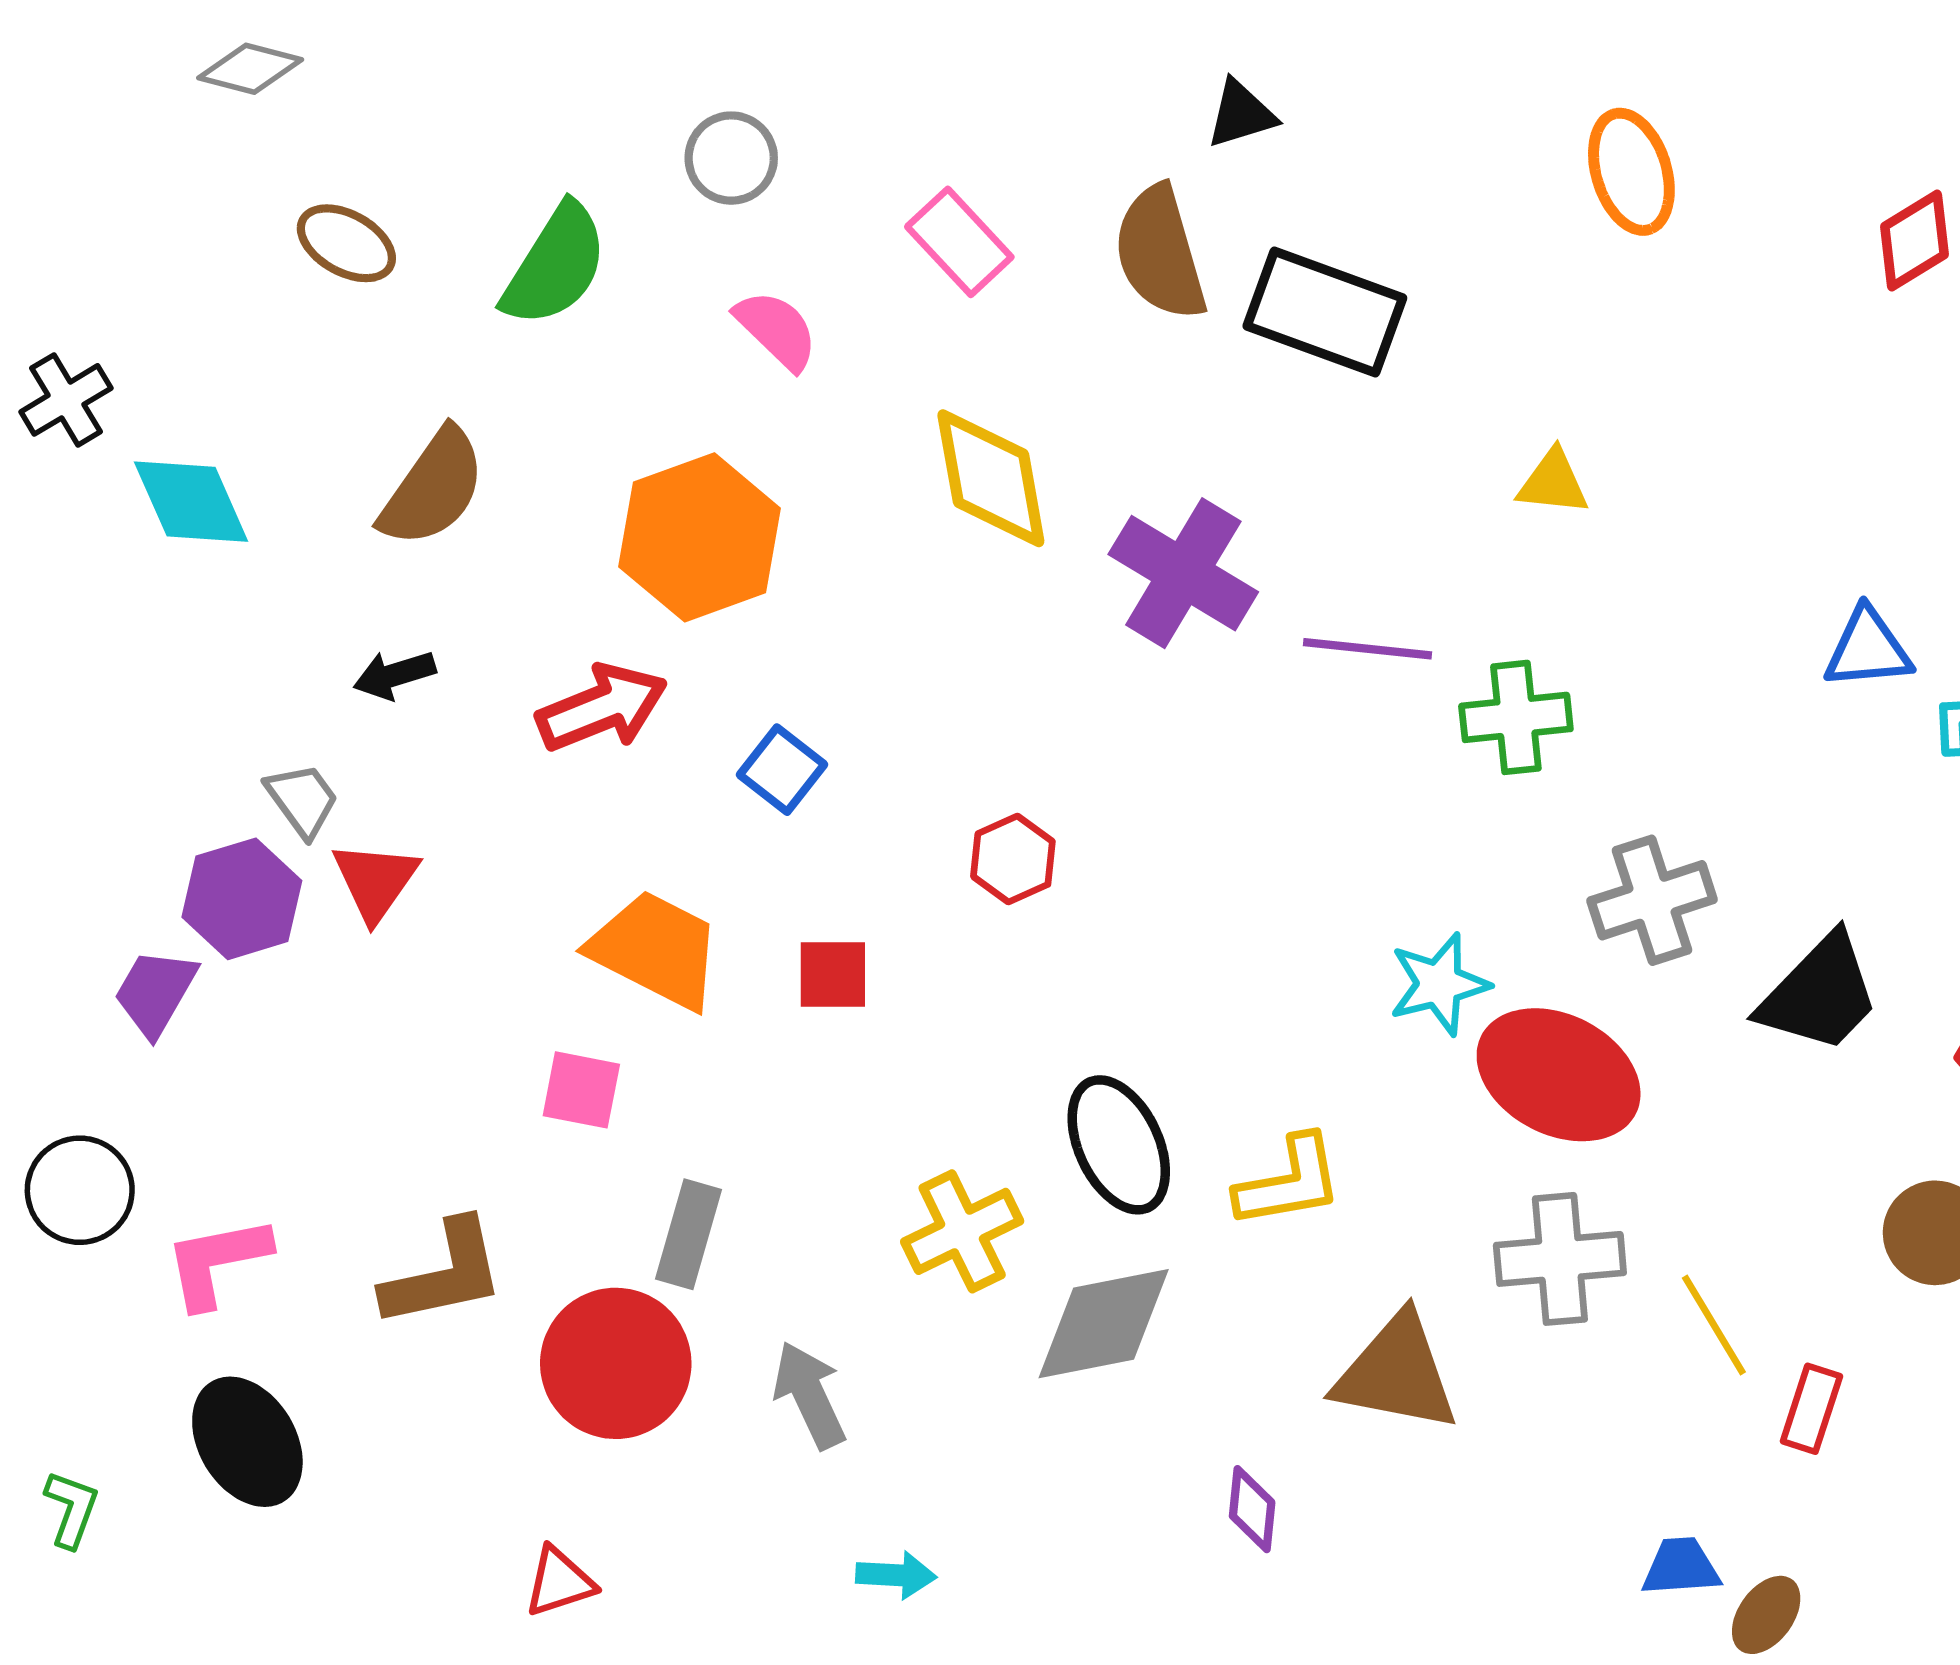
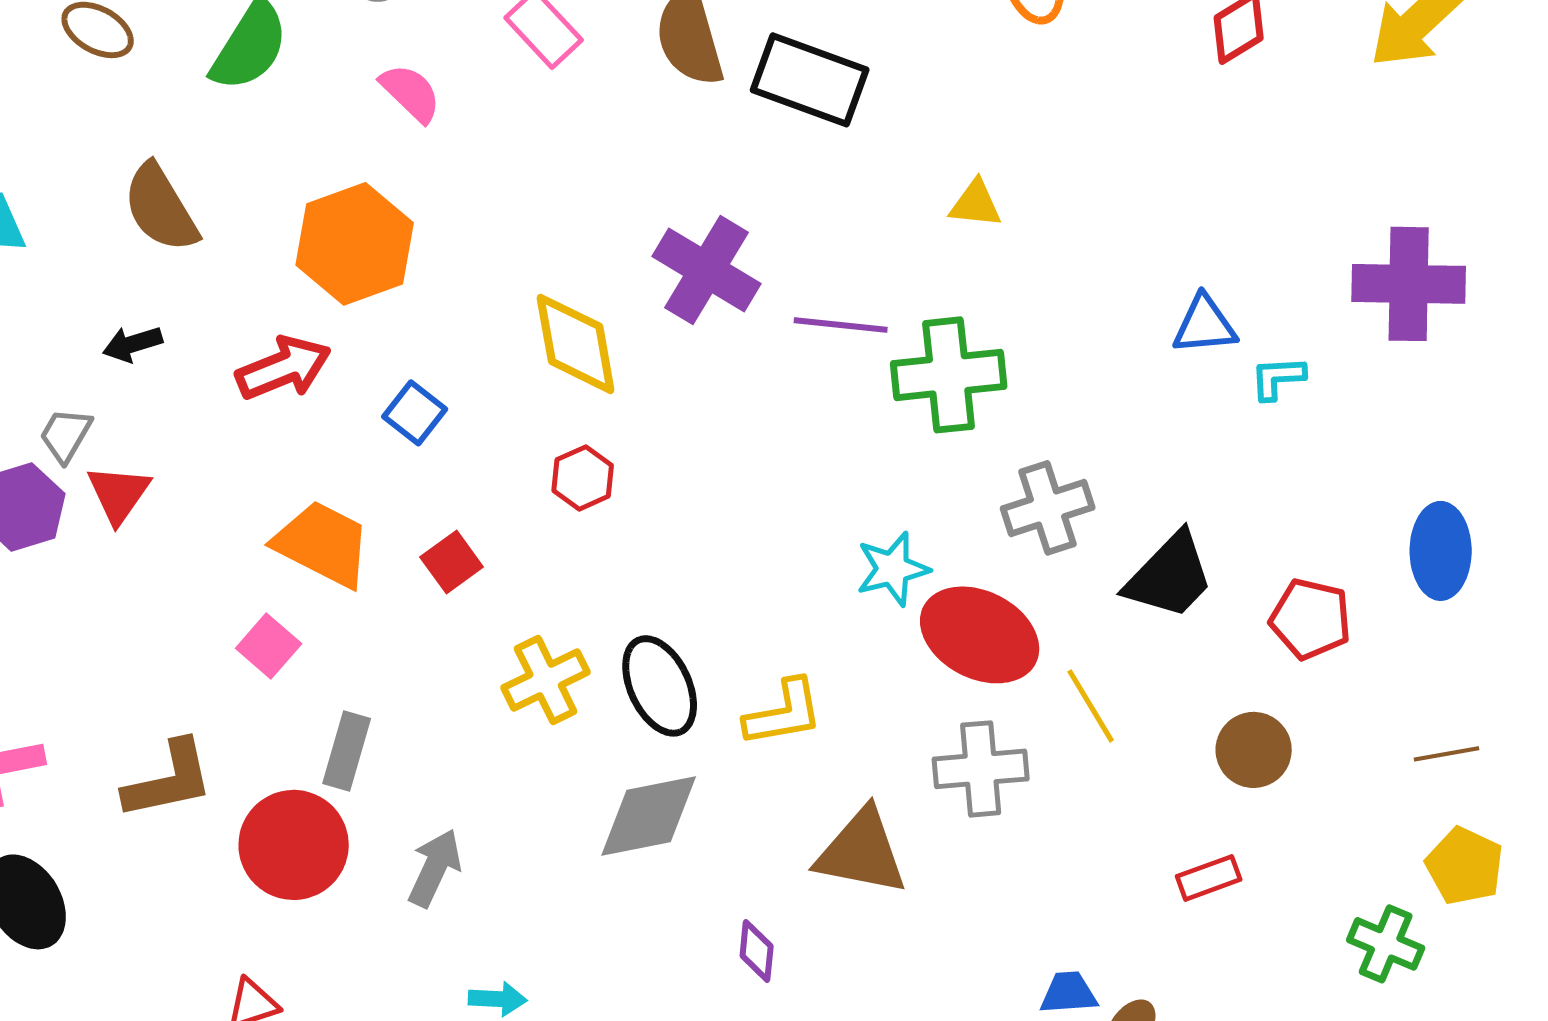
yellow diamond: (991, 478) -> (576, 344), moved
brown semicircle: (433, 488) -> (161, 208), turned 114
green cross: (1516, 717) -> (949, 375), size x1.4
gray trapezoid: (302, 800) -> (66, 435), turned -114
red square: (833, 974) -> (452, 562), turned -36
pink square: (581, 1090) -> (269, 646), turned 30
yellow cross: (962, 1231) -> (546, 680), moved
yellow line: (1714, 1325) -> (1091, 706), moved
gray arrow: (810, 1395) -> (435, 868), turned 50
red rectangle: (1811, 1409) -> (1209, 878), moved, turned 52

